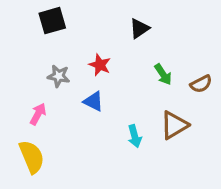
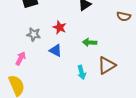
green arrow: (163, 74) -> (90, 42), moved, turned 128
brown semicircle: (201, 84) -> (124, 16), moved, turned 40

